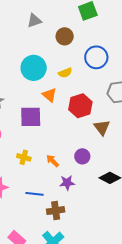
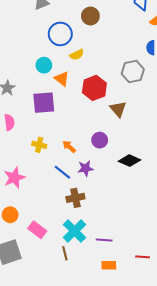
brown circle: (65, 36) -> (90, 16), moved
blue circle: (96, 57) -> (60, 34), moved
cyan circle: (34, 68) -> (44, 65), moved, size x0.6
blue line: (34, 194) -> (62, 172), moved, turned 36

